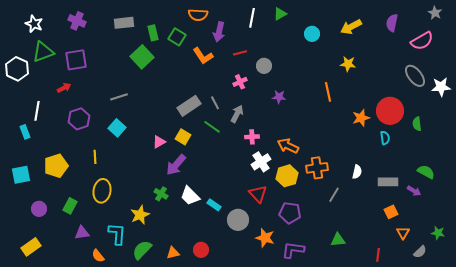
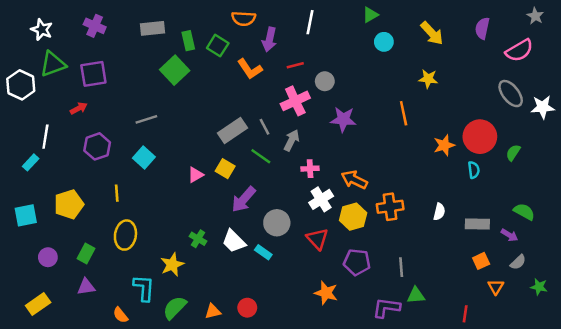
green triangle: (280, 14) -> (370, 15), moved
yellow arrow: (351, 27) -> (432, 33), turned -105
pink cross: (240, 82) -> (295, 101), size x1.6
purple star: (279, 97) -> (343, 119), size x1.5
green semicircle: (417, 124) -> (513, 153), turned 40
cyan rectangle: (25, 132) -> (31, 162), turned 64
purple arrow: (176, 165) -> (244, 199), moved
gray line: (334, 195) -> (401, 267), moved, turned -35
gray circle: (238, 220) -> (277, 223), moved
purple triangle: (82, 233) -> (86, 287), moved
purple L-shape: (293, 250) -> (386, 308), moved
gray semicircle: (420, 252) -> (518, 262), moved

